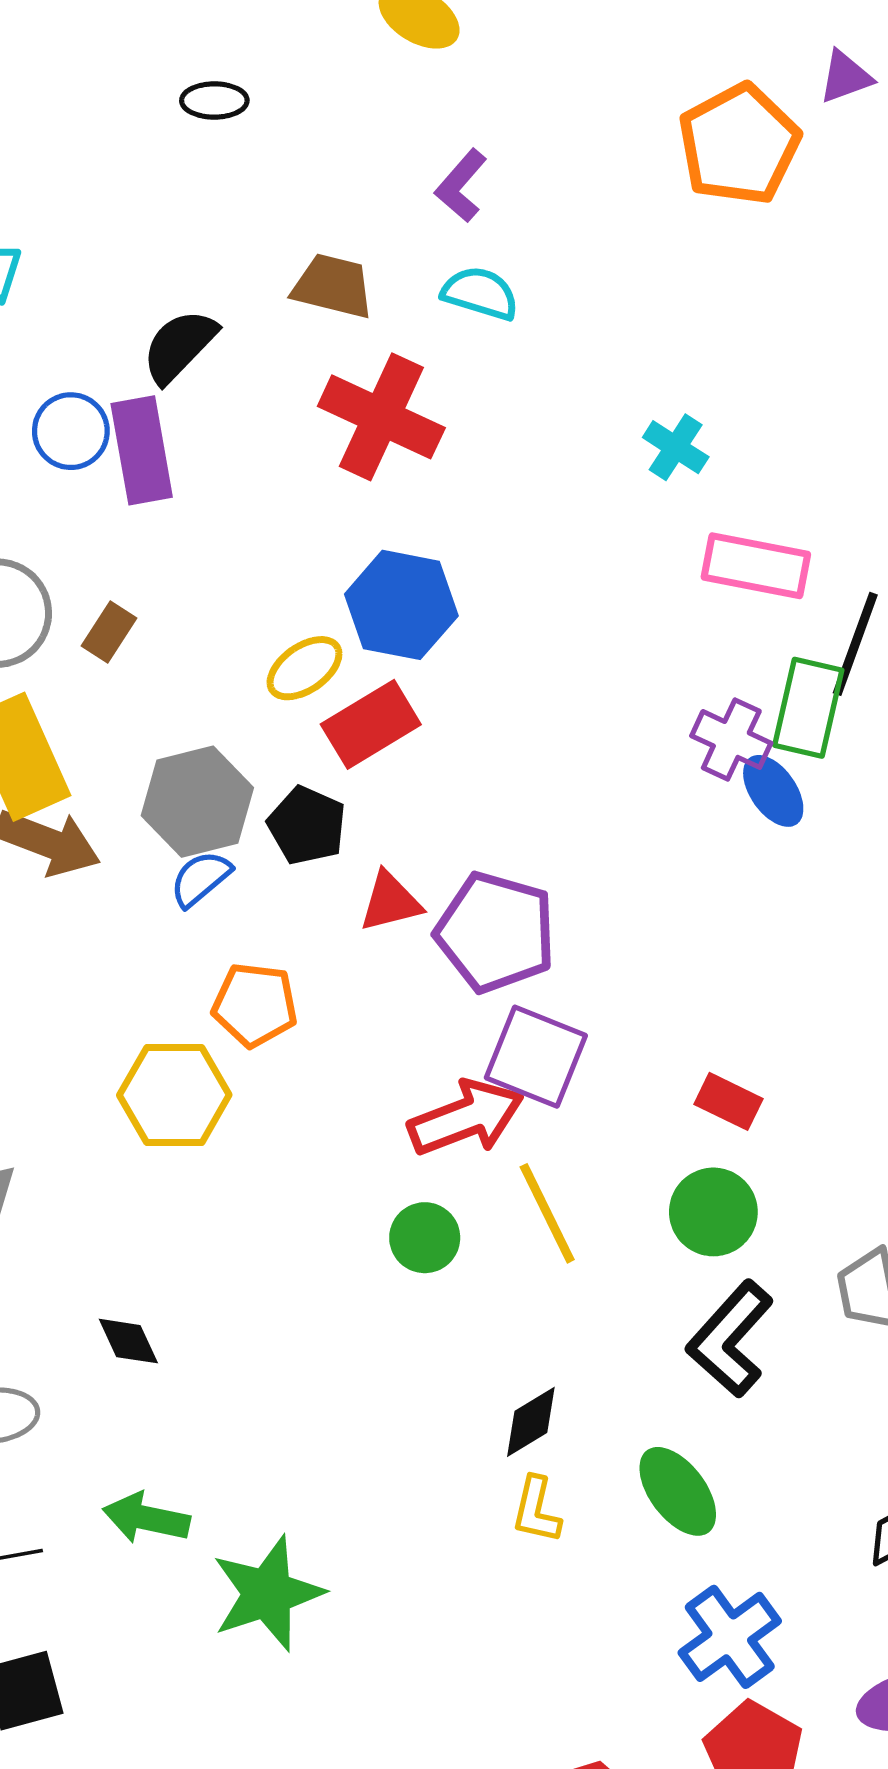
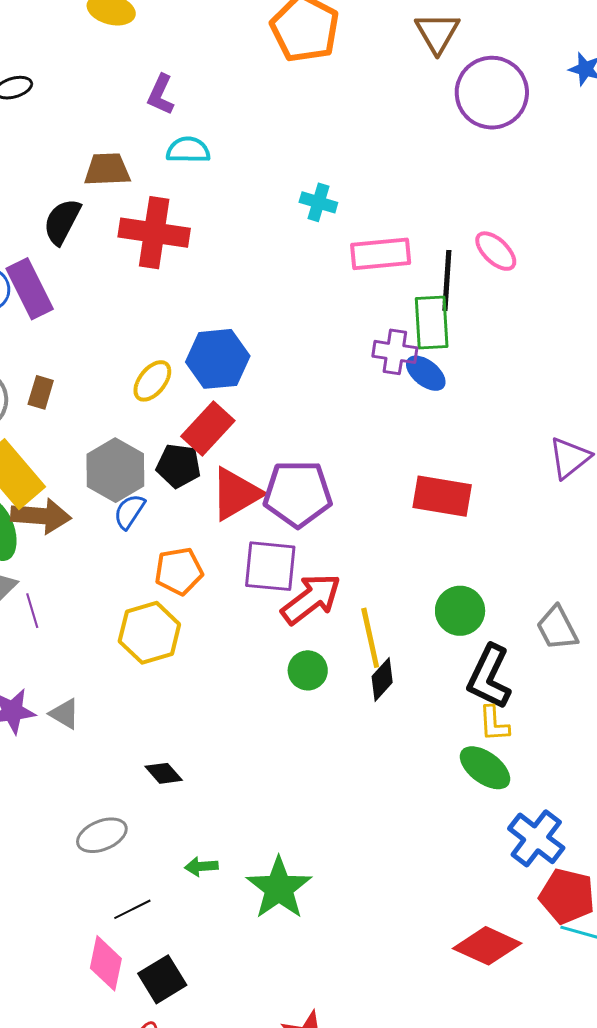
black semicircle: (179, 346) -> (62, 222), moved
blue hexagon: (401, 605) -> (218, 359), moved
red rectangle: (371, 724) -> (208, 428), moved
red triangle: (390, 902) -> (236, 494), size x1.5
purple square: (536, 1057) -> (270, 566), moved
red rectangle: (729, 1101) -> (442, 496), moved, size x1.6
yellow line: (547, 1213) -> (370, 638), turned 30
black diamond: (531, 1422) -> (382, 679), moved
yellow L-shape: (536, 1510) -> (494, 724), moved
green arrow: (146, 1518) -> (201, 866), size x0.7

